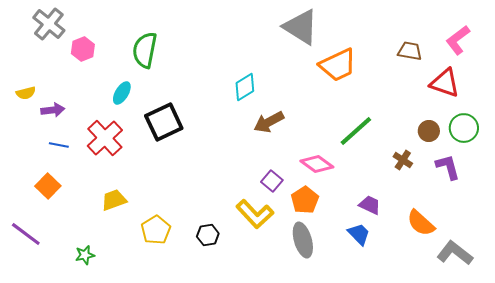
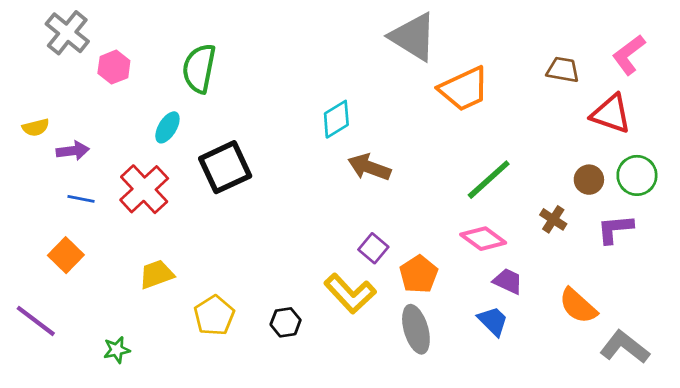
brown arrow: (269, 122) -> (369, 167), turned 48
pink diamond: (317, 164) -> (483, 239), moved
purple L-shape: (448, 167) -> (615, 229), turned -80

